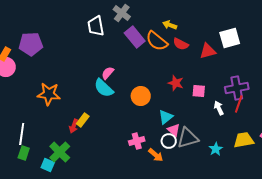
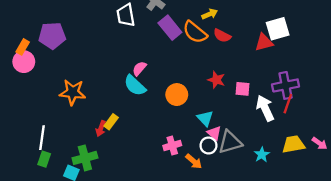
yellow arrow: (170, 25) -> (210, 14), turned 136
red triangle: (208, 51) -> (264, 42), moved
white arrow: (219, 108) -> (265, 108), size x1.6
cyan triangle: (166, 117) -> (205, 118), turned -35
green cross: (60, 152) -> (85, 158), turned 30

